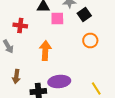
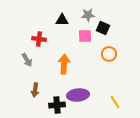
black square: (84, 14) -> (103, 28), turned -32
pink square: (57, 18) -> (85, 36), moved

